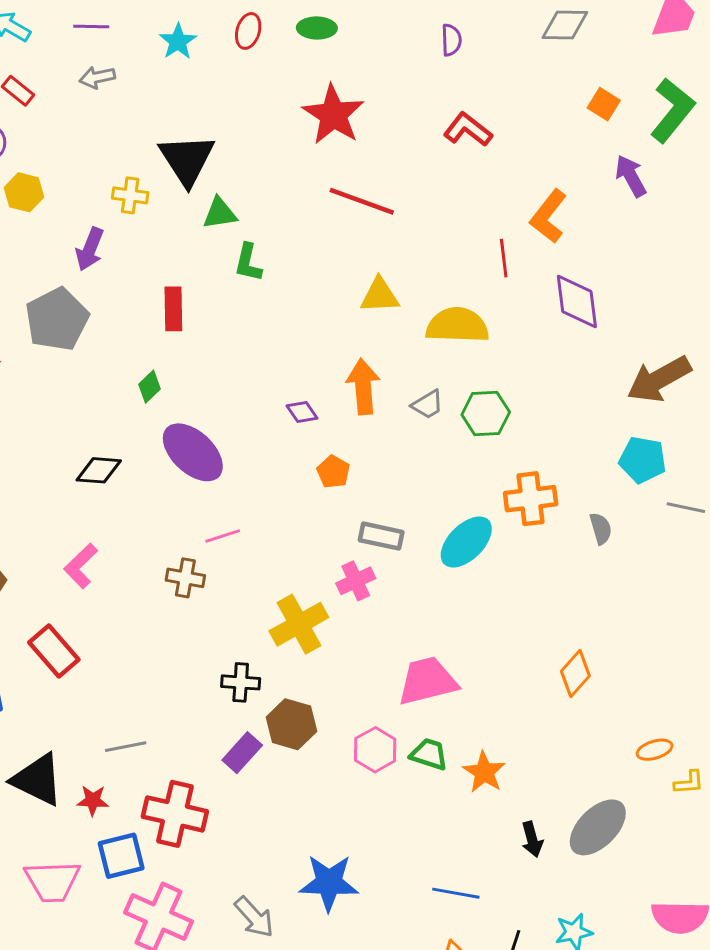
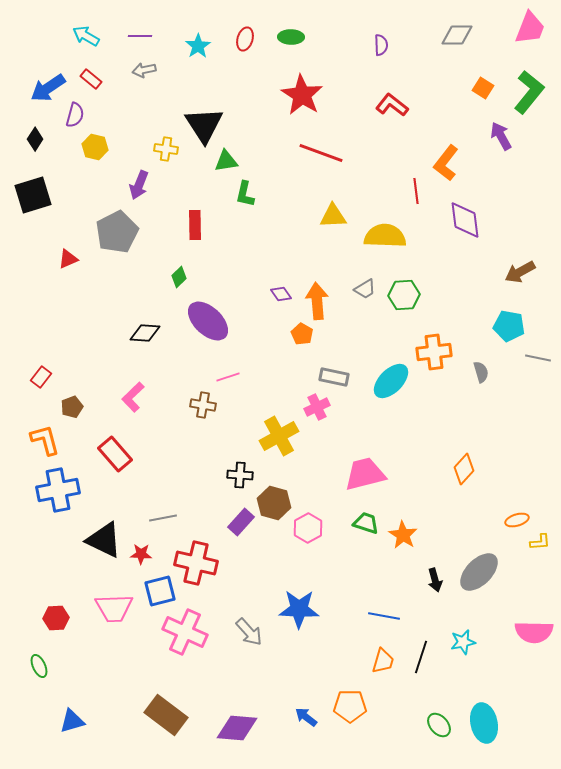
brown arrow: (659, 379) -> (520, 272), size x0.7
orange arrow: (363, 387) -> (317, 301), moved
pink hexagon: (375, 750) -> (308, 528), moved

